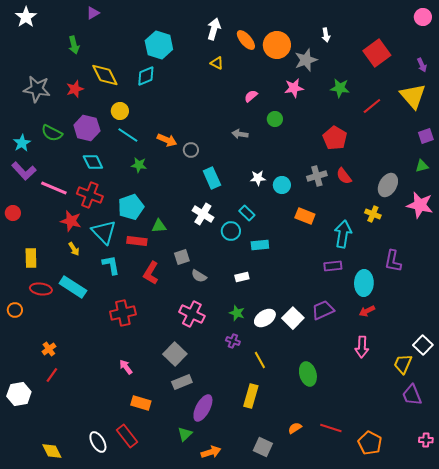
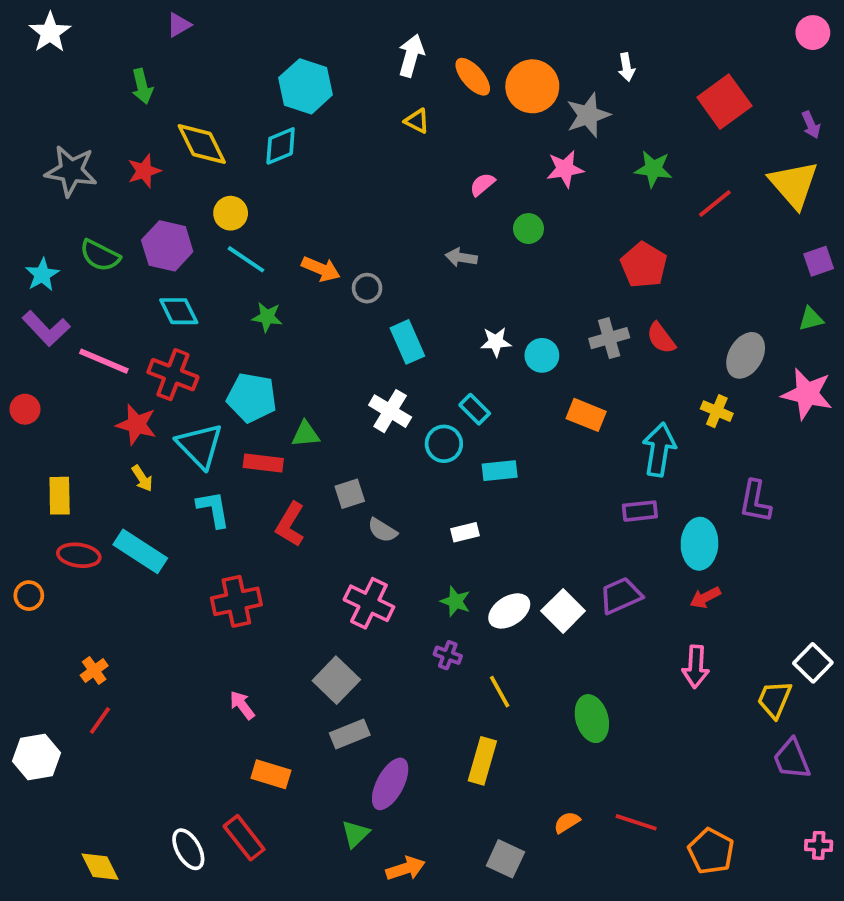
cyan pentagon: (131, 207) -> (252, 398), turned 30

